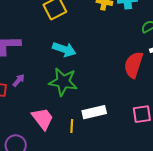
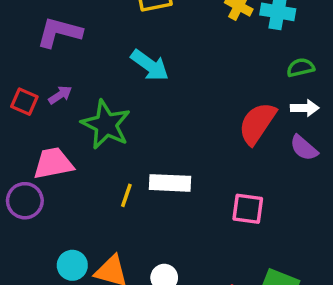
green star: (63, 82) -> (106, 125), moved
pink trapezoid: (43, 119) -> (53, 163), moved, turned -80

